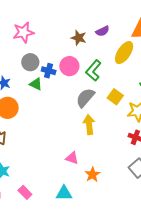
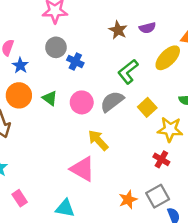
pink circle: (69, 66) -> (82, 102), moved
green triangle: (36, 84) -> (50, 98), moved
yellow arrow: (89, 125) -> (98, 140), moved, turned -48
pink triangle: (72, 158) -> (82, 169), size x1.6
orange star: (92, 174) -> (128, 200), moved

